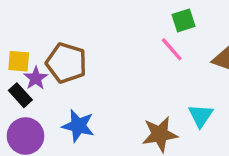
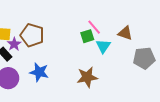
green square: (184, 20) -> (87, 36), moved
cyan triangle: (201, 116) -> (103, 46), moved

